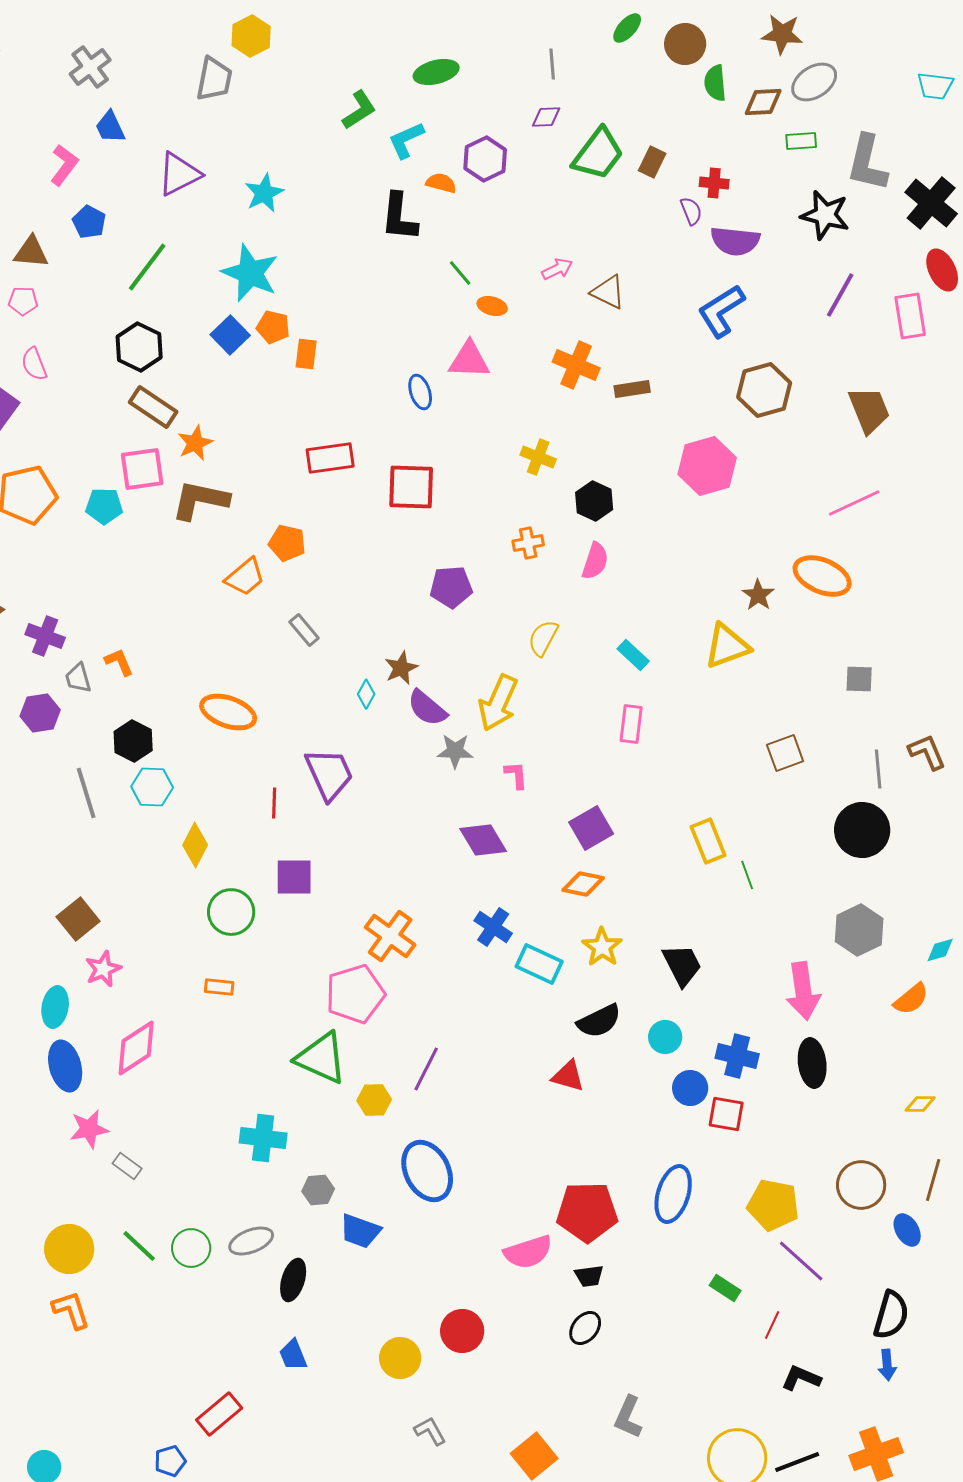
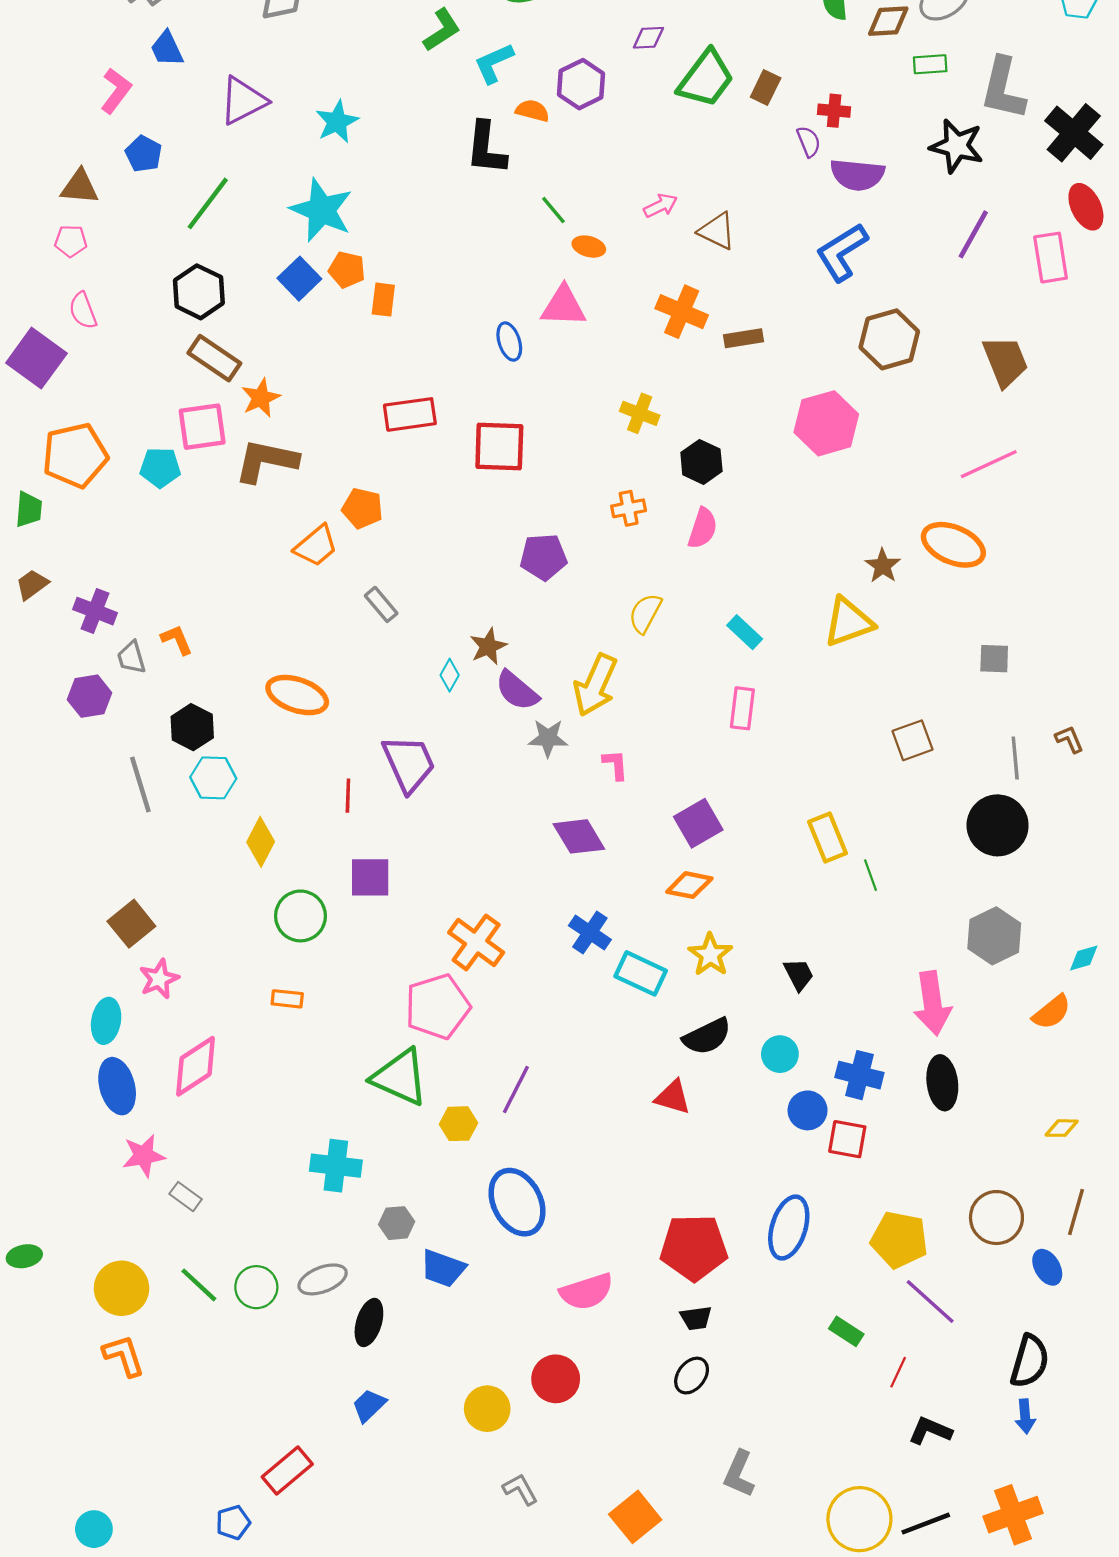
brown L-shape: (927, 752) -> (1069, 739), size x0.7
black trapezoid: (682, 965) -> (799, 975), size x0.7
pink semicircle: (528, 1252) -> (587, 1292), moved
blue trapezoid: (293, 1355) -> (369, 1405), turned 68

